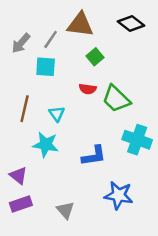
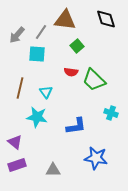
black diamond: (131, 23) -> (106, 19), turned 35
cyan cross: (137, 140) -> (111, 113), size x0.6
gray triangle: (65, 210) -> (53, 170), turned -49

